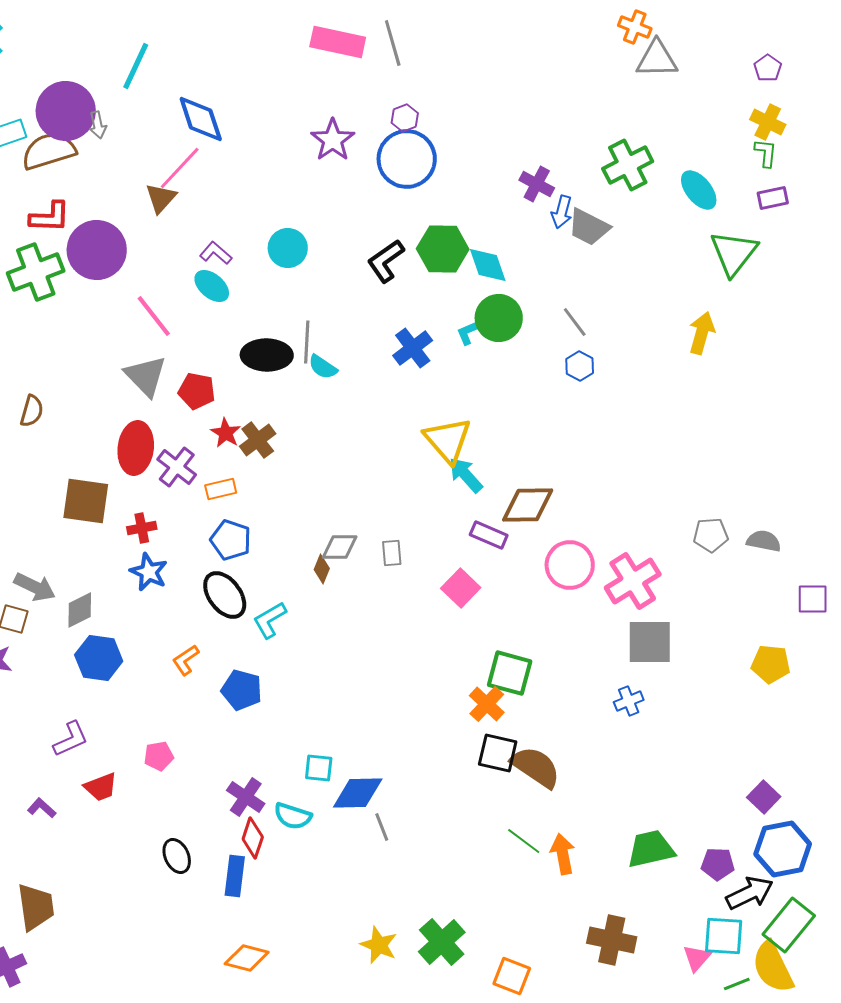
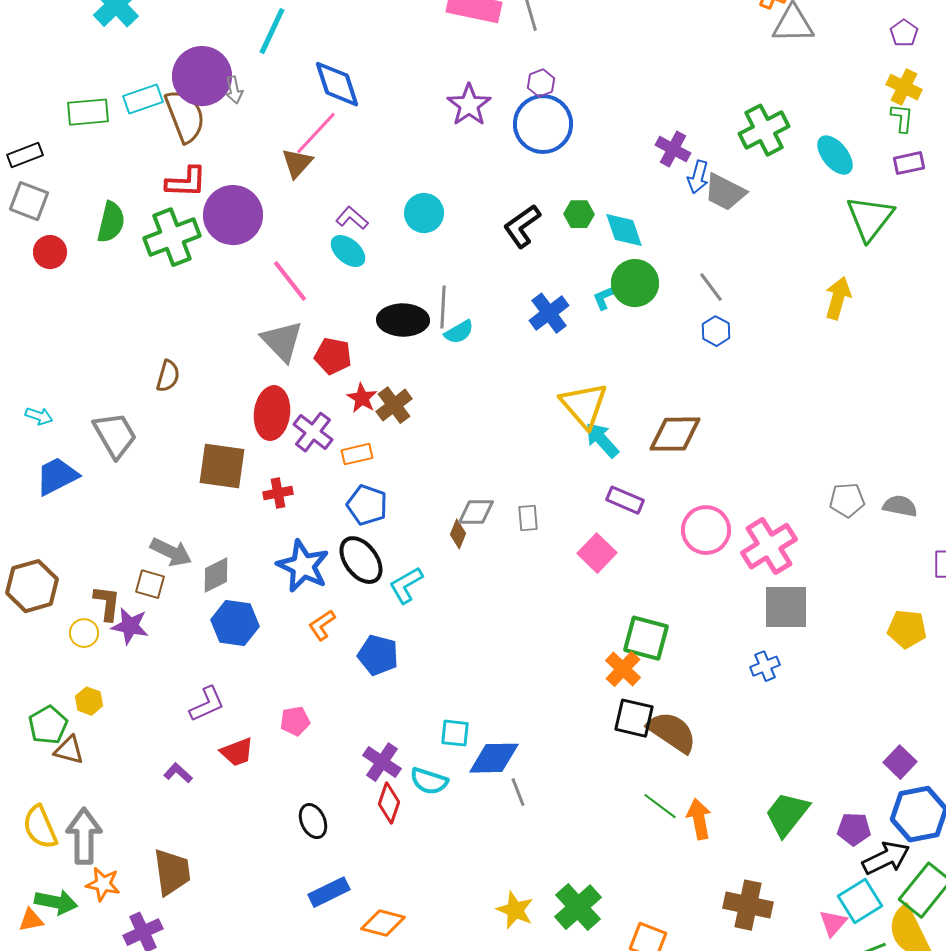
brown semicircle: (49, 151) -> (185, 116), turned 86
green hexagon: (443, 249) -> (579, 214), size x0.6
cyan semicircle: (323, 367) -> (459, 332), turned -64
brown diamond: (528, 505) -> (675, 434), moved
blue star: (149, 572) -> (303, 566), moved, size x1.4
green trapezoid: (651, 849) -> (787, 814), turned -39
blue rectangle: (235, 876) -> (329, 892), moved, turned 57
cyan square: (724, 936) -> (860, 901), turned -36

